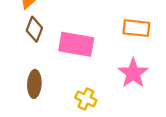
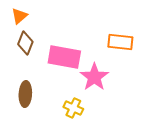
pink star: (133, 73) -> (94, 77), moved

